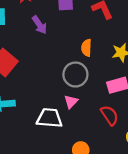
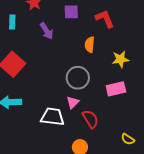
orange semicircle: (86, 48) -> (90, 45), moved
red semicircle: (110, 115) -> (90, 119), moved

